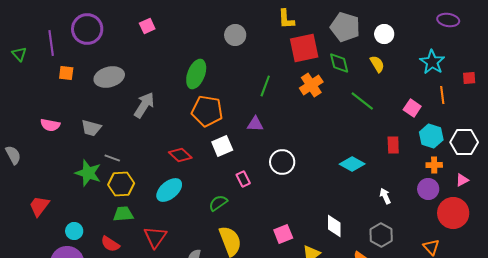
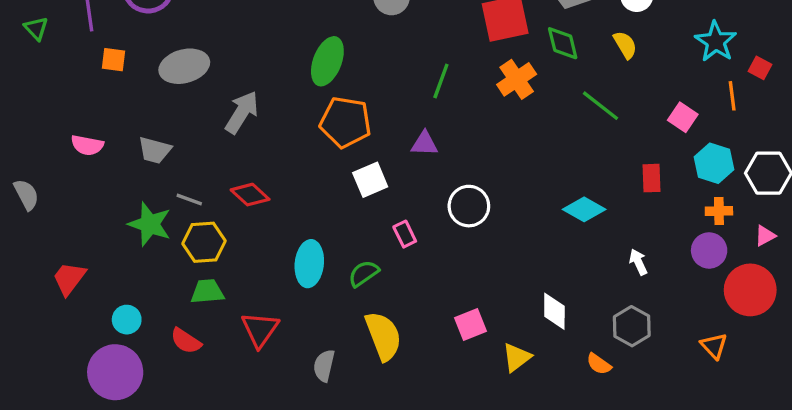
red square: (469, 78) -> (760, 68), moved, turned 32
red diamond: (180, 155) -> (250, 195), moved
cyan ellipse: (169, 190) -> (309, 264), moved, turned -44

